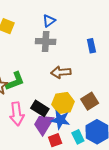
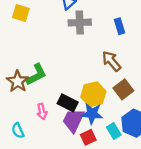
gray cross: (46, 41) -> (80, 23), moved
brown arrow: (61, 72) -> (111, 61), moved, turned 60
pink arrow: (17, 114) -> (42, 111), size x0.6

